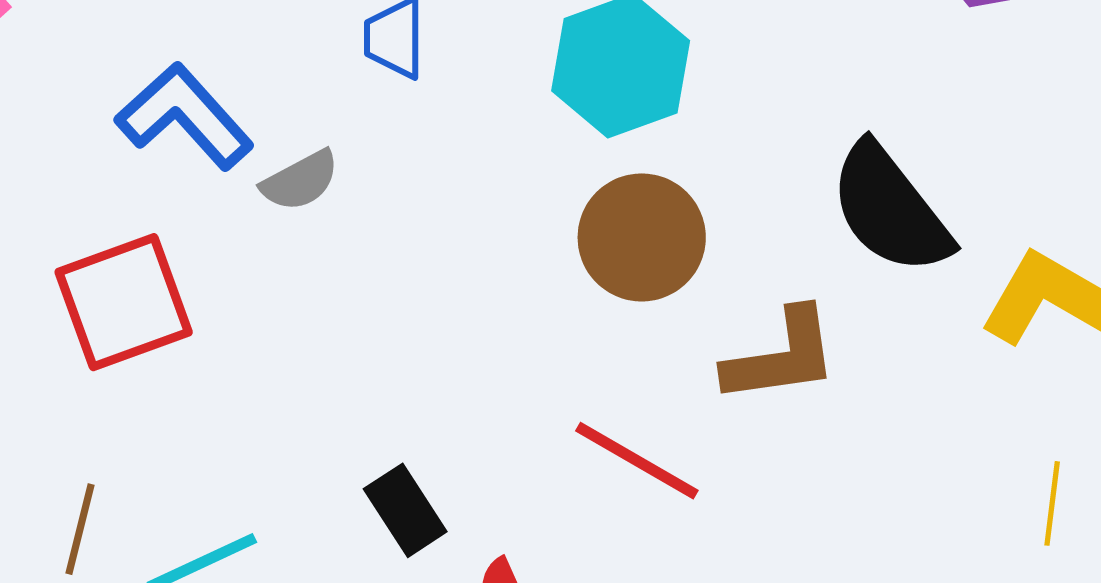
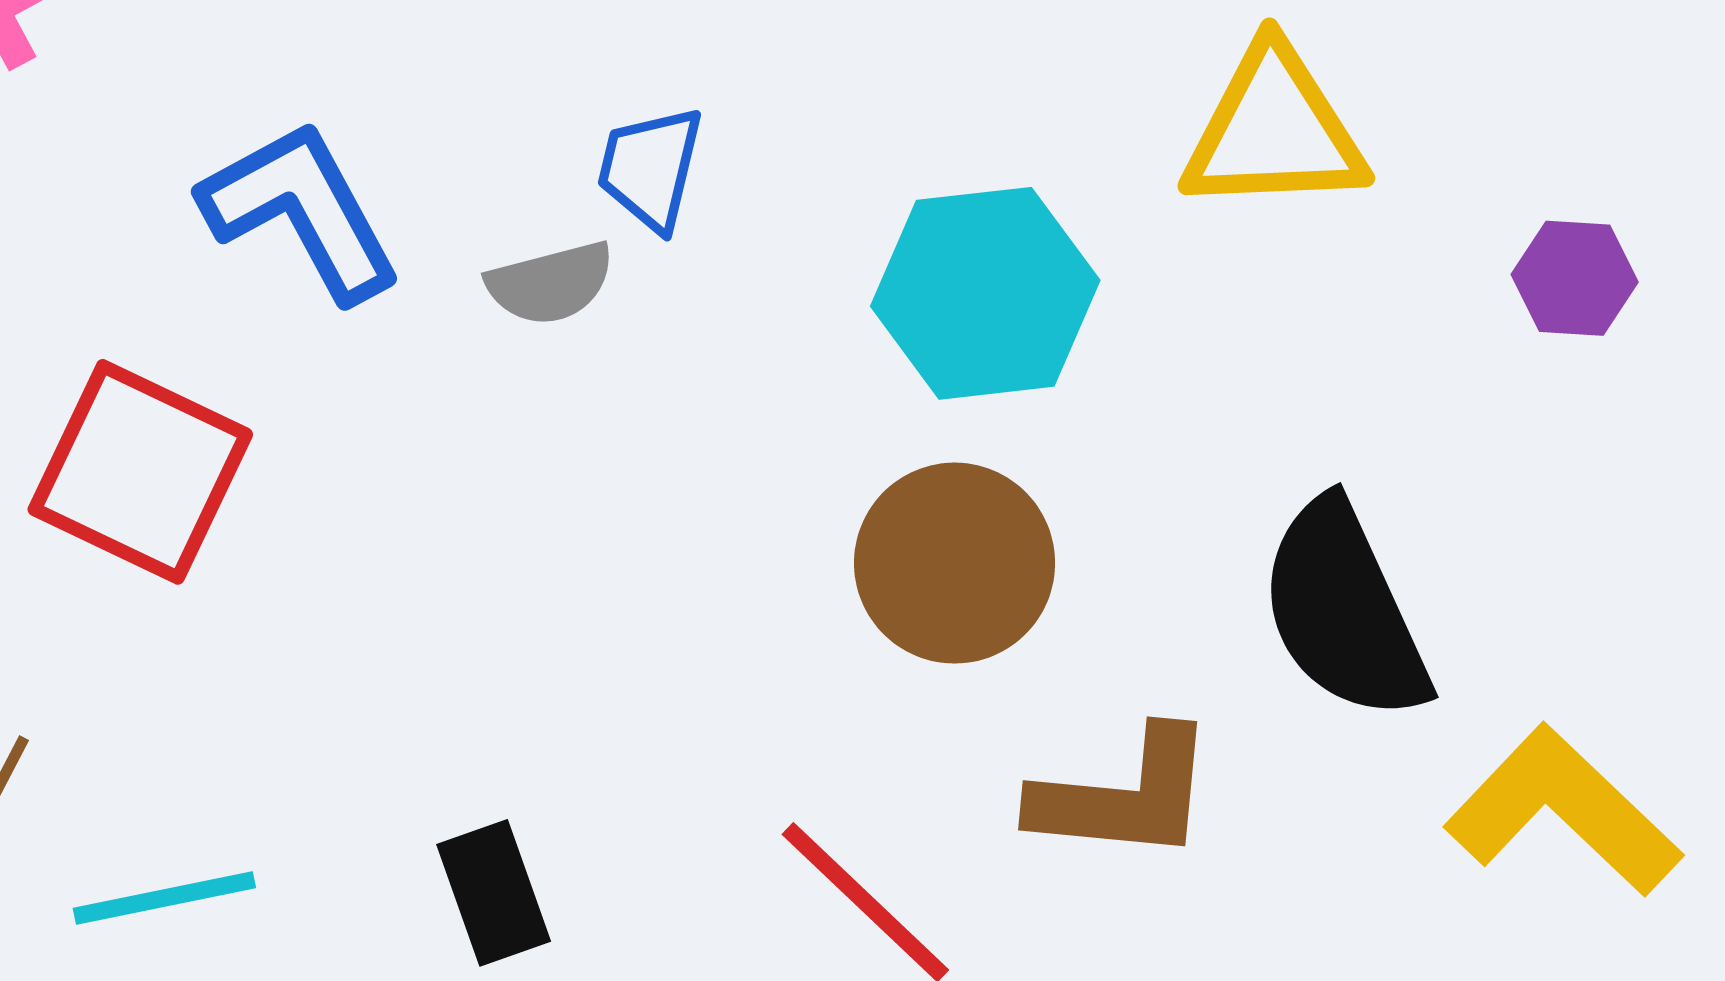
gray semicircle: (300, 181) -> (550, 283), moved
red square: (124, 302) -> (140, 472), turned 32

